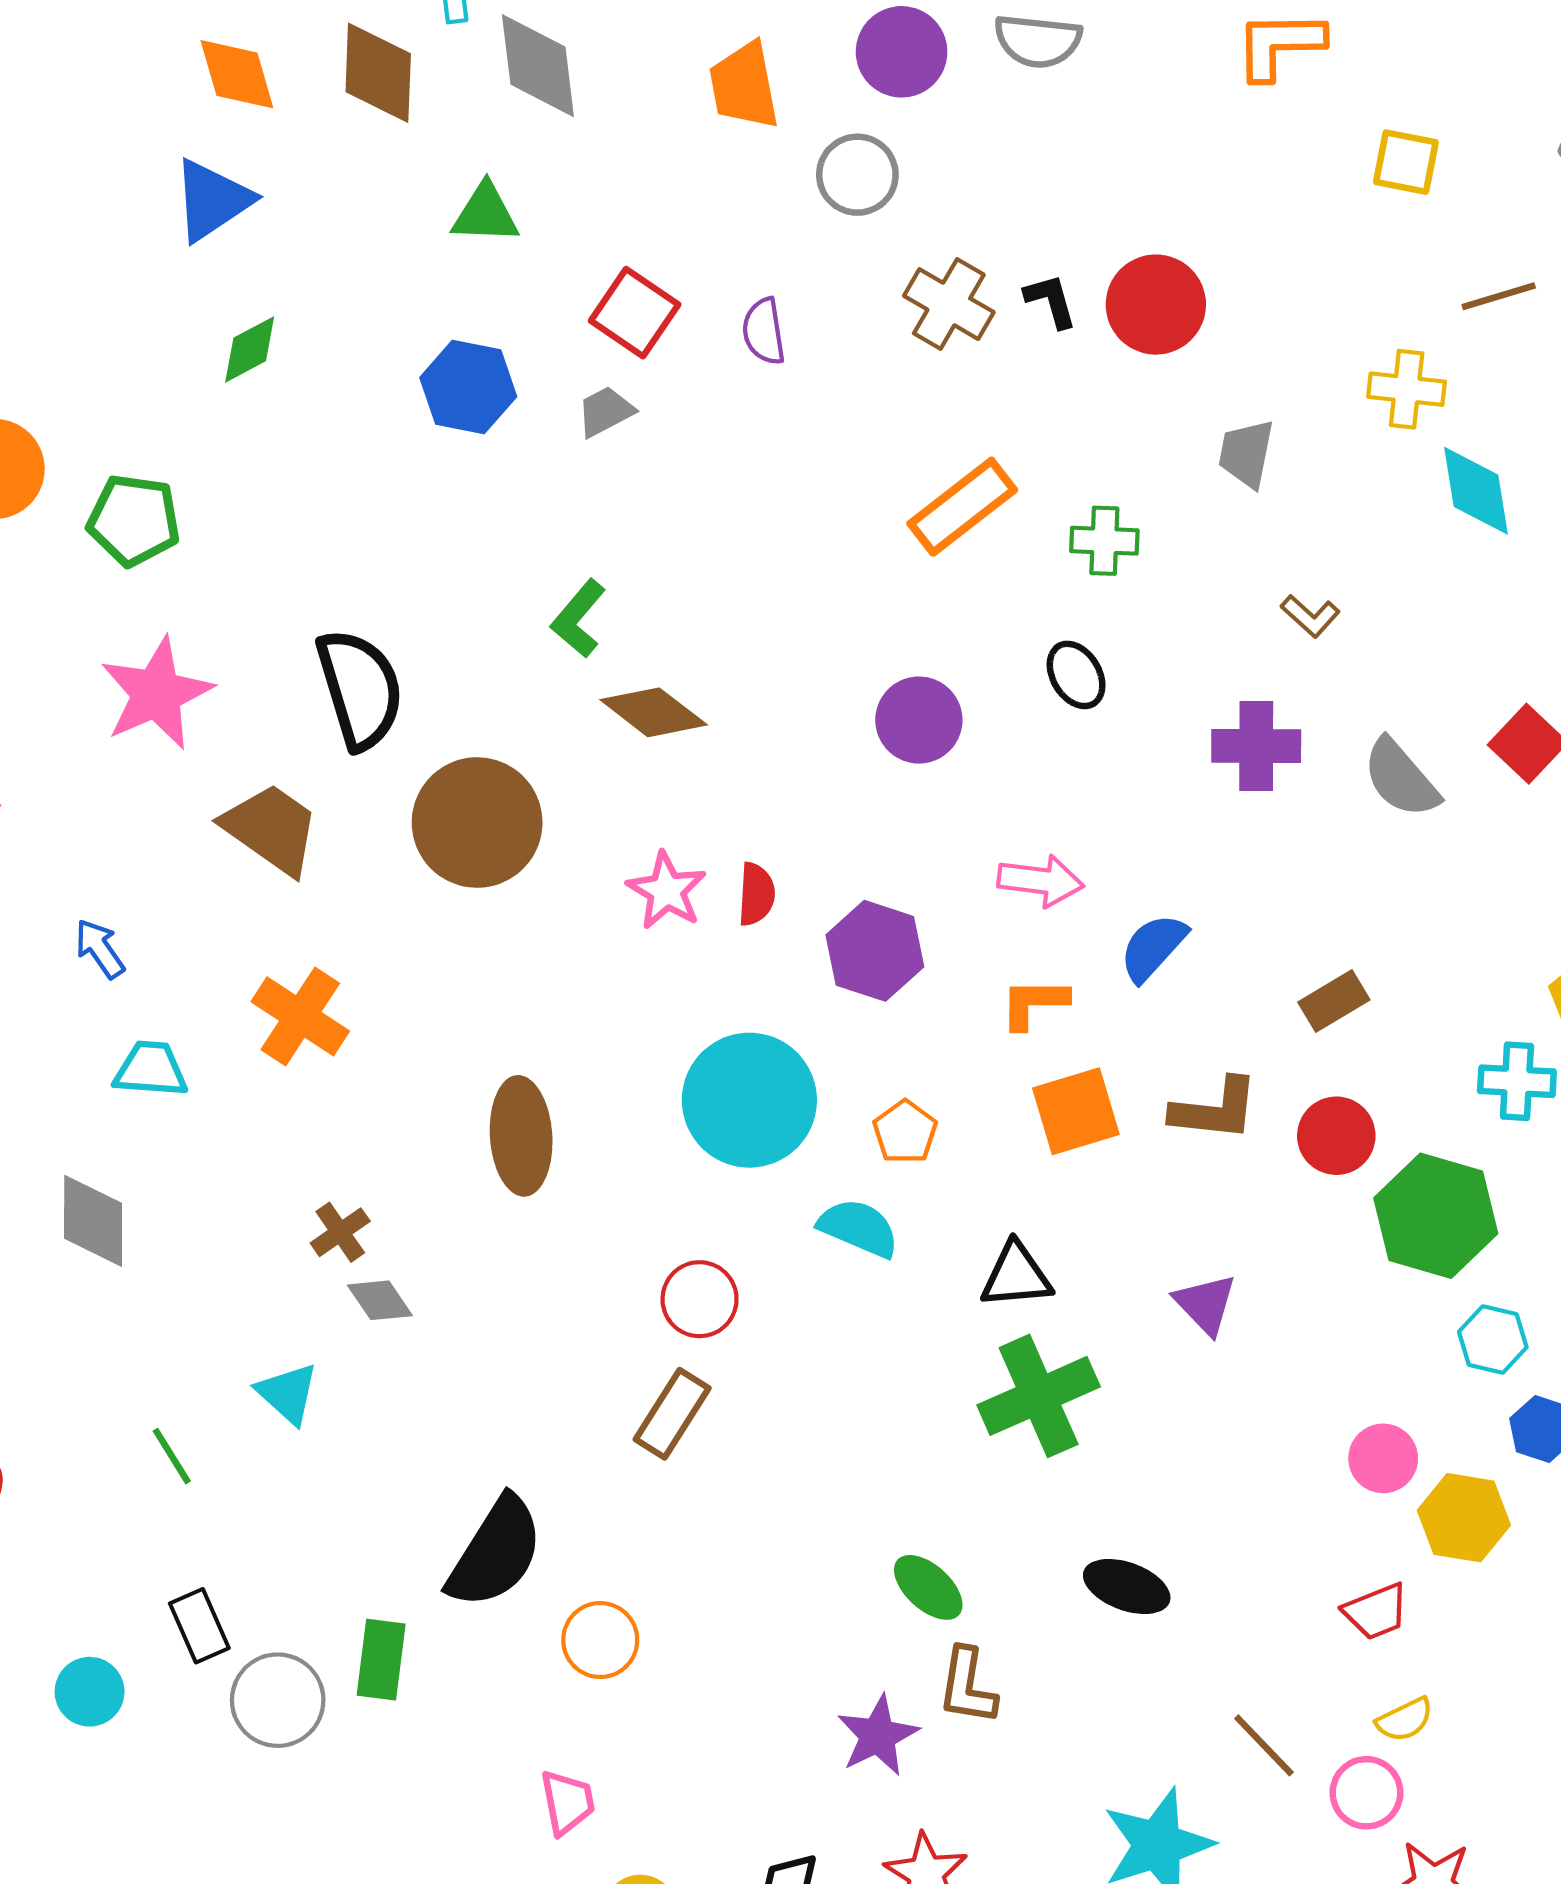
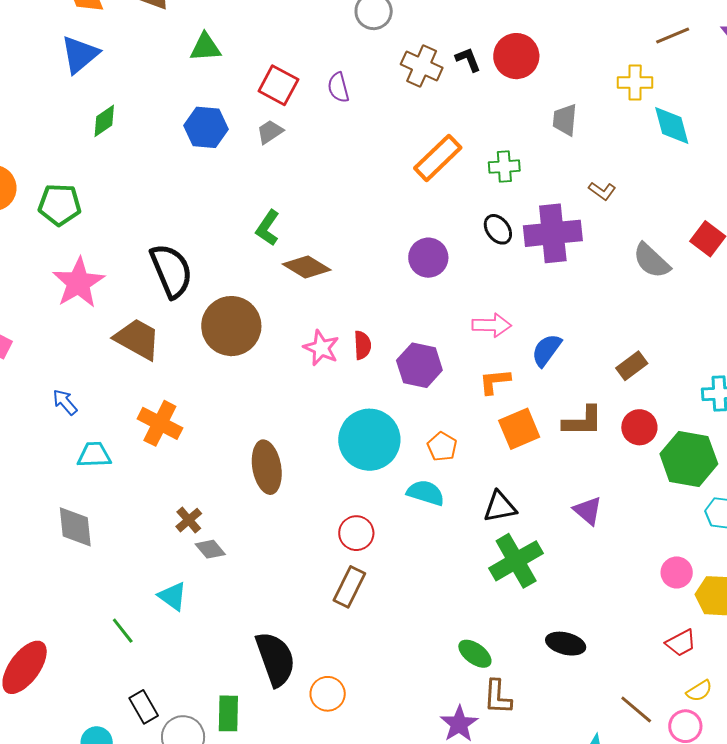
purple cross: (1256, 746) -> (553, 233), moved, size x1.4
black semicircle: (495, 1553) -> (275, 659), turned -46

